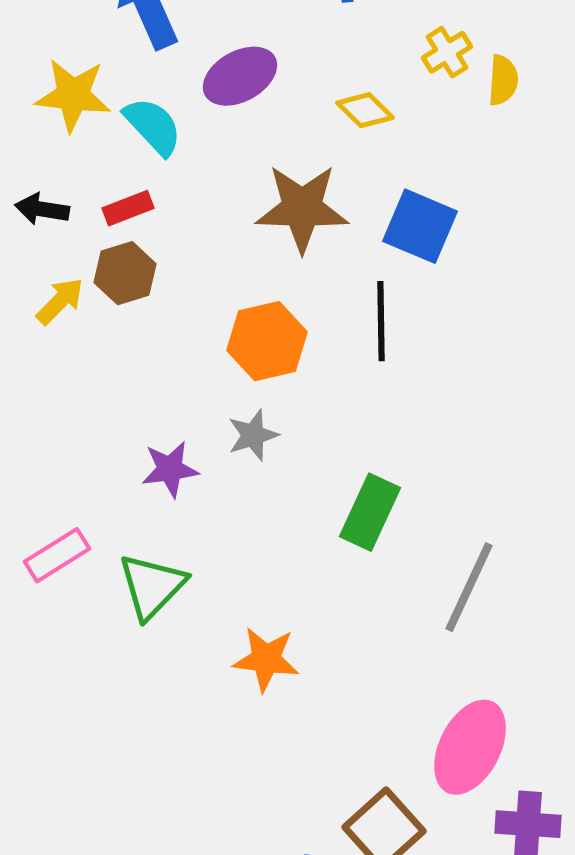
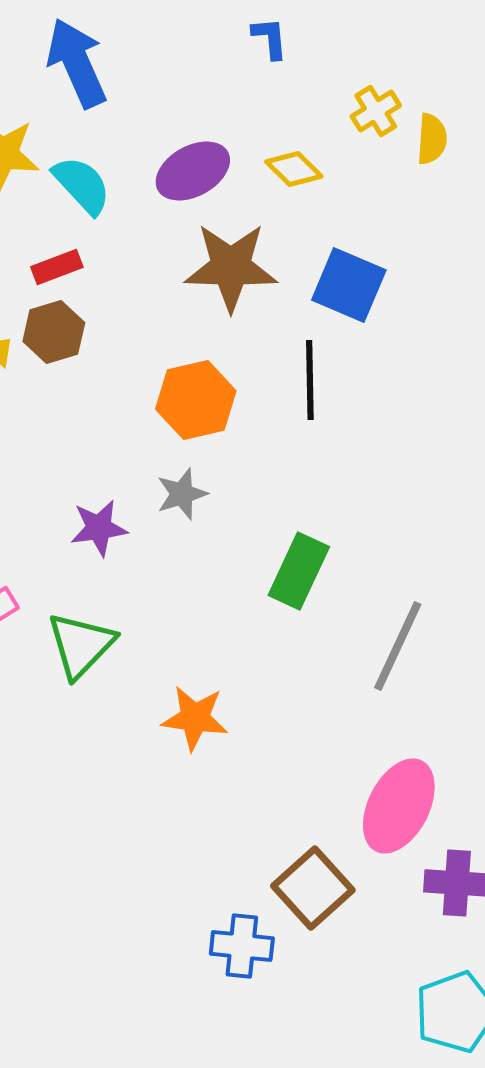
purple ellipse: (240, 76) -> (193, 171), moved

